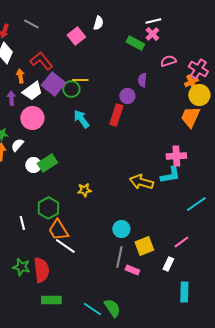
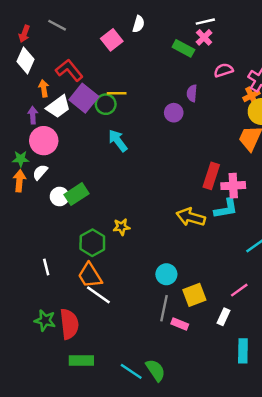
red rectangle: (116, 115) -> (211, 176), moved
pink circle: (32, 118) -> (44, 141), moved
green hexagon: (48, 208) -> (92, 243), moved

